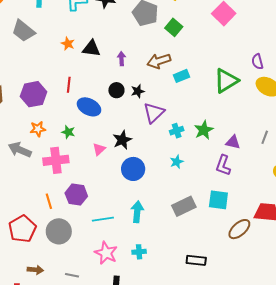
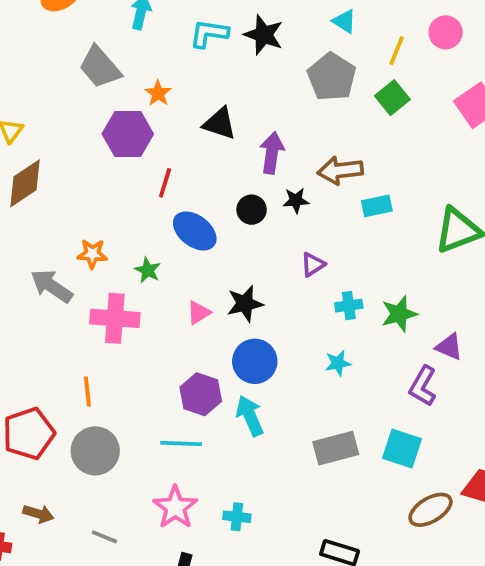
green square: (174, 27) -> (392, 98), moved
orange star: (68, 44) -> (158, 93), moved
purple arrow: (121, 59) -> (272, 153), size x1.5
black star: (138, 91) -> (296, 200), moved
purple hexagon: (33, 94) -> (128, 134), moved
purple triangle: (154, 113) -> (313, 264), size x0.6
purple hexagon: (76, 195) -> (201, 394), moved
cyan arrow: (137, 212) -> (250, 416), moved, turned -40

